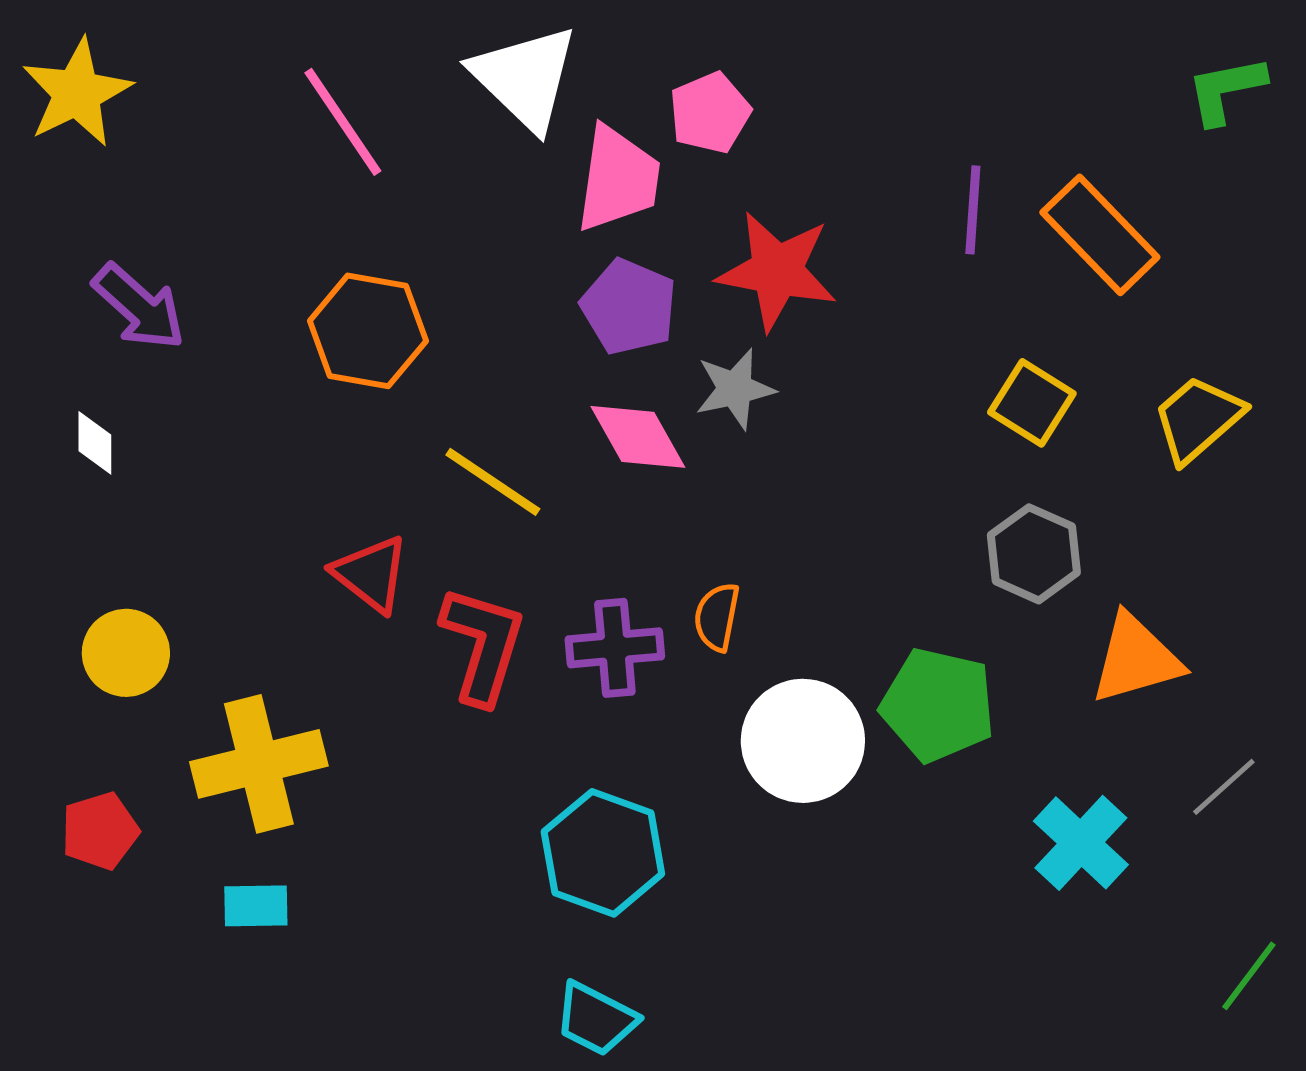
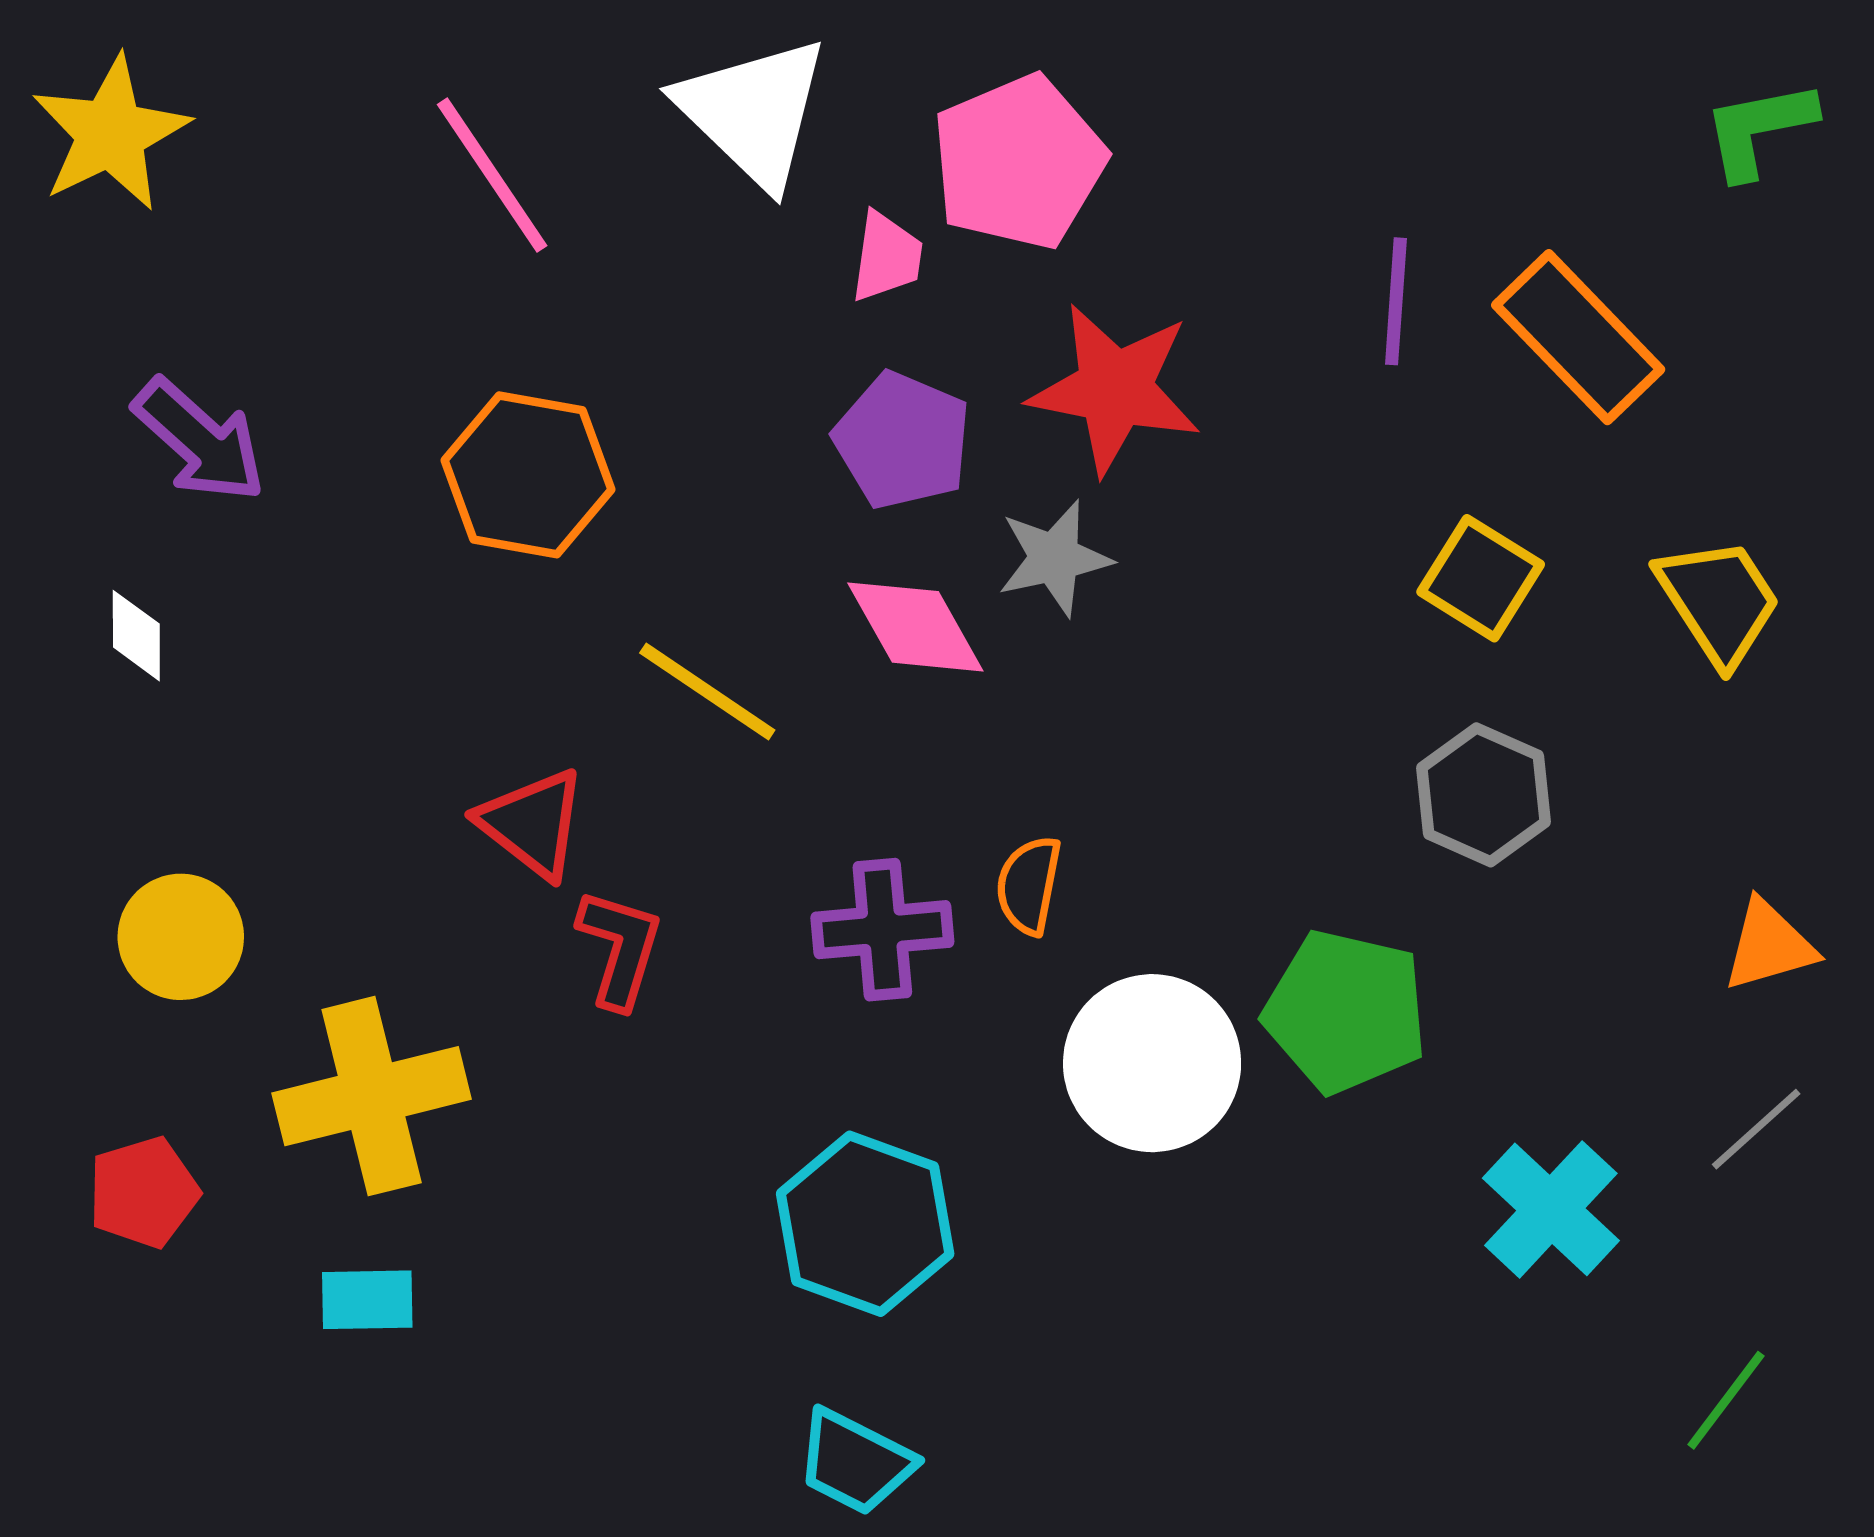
pink pentagon: (710, 113) -> (1019, 162), size x1.5
pink trapezoid: (618, 179) -> (887, 257), size x0.6
yellow trapezoid: (1198, 419) -> (1719, 601), turned 98
red L-shape: (483, 645) -> (620, 948), moved, size x0.7
orange triangle: (1136, 659) -> (1769, 945), moved, size x0.7
green line: (1249, 976) -> (1726, 1400), moved

